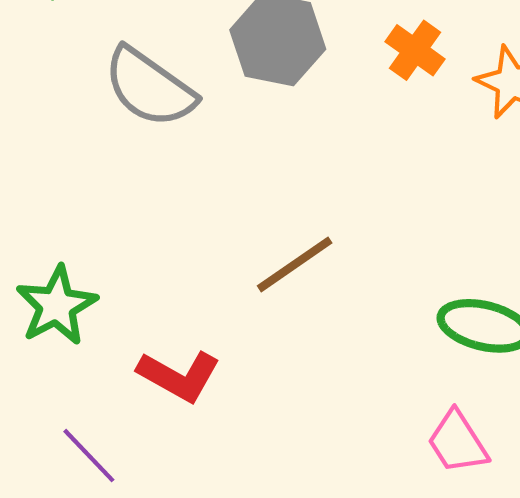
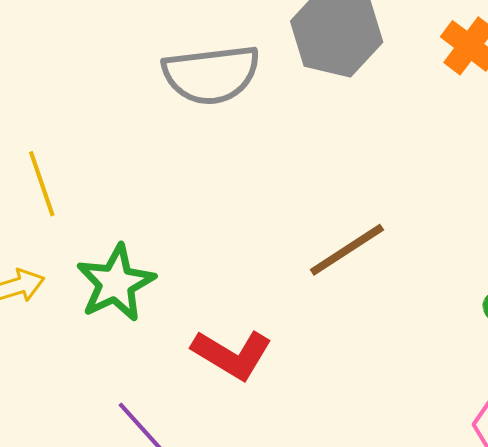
gray semicircle: (149, 87) -> (211, 75), turned -44

